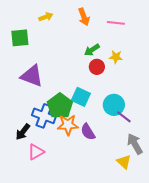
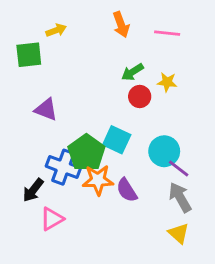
yellow arrow: (46, 17) -> (56, 30), moved
purple triangle: (32, 76) -> (46, 109), size x0.7
gray arrow: (135, 144) -> (180, 197), moved

